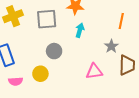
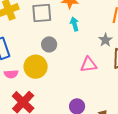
cyan arrow: (80, 30) -> (74, 24), turned -32
yellow circle: (40, 74) -> (36, 67), size x1.5

